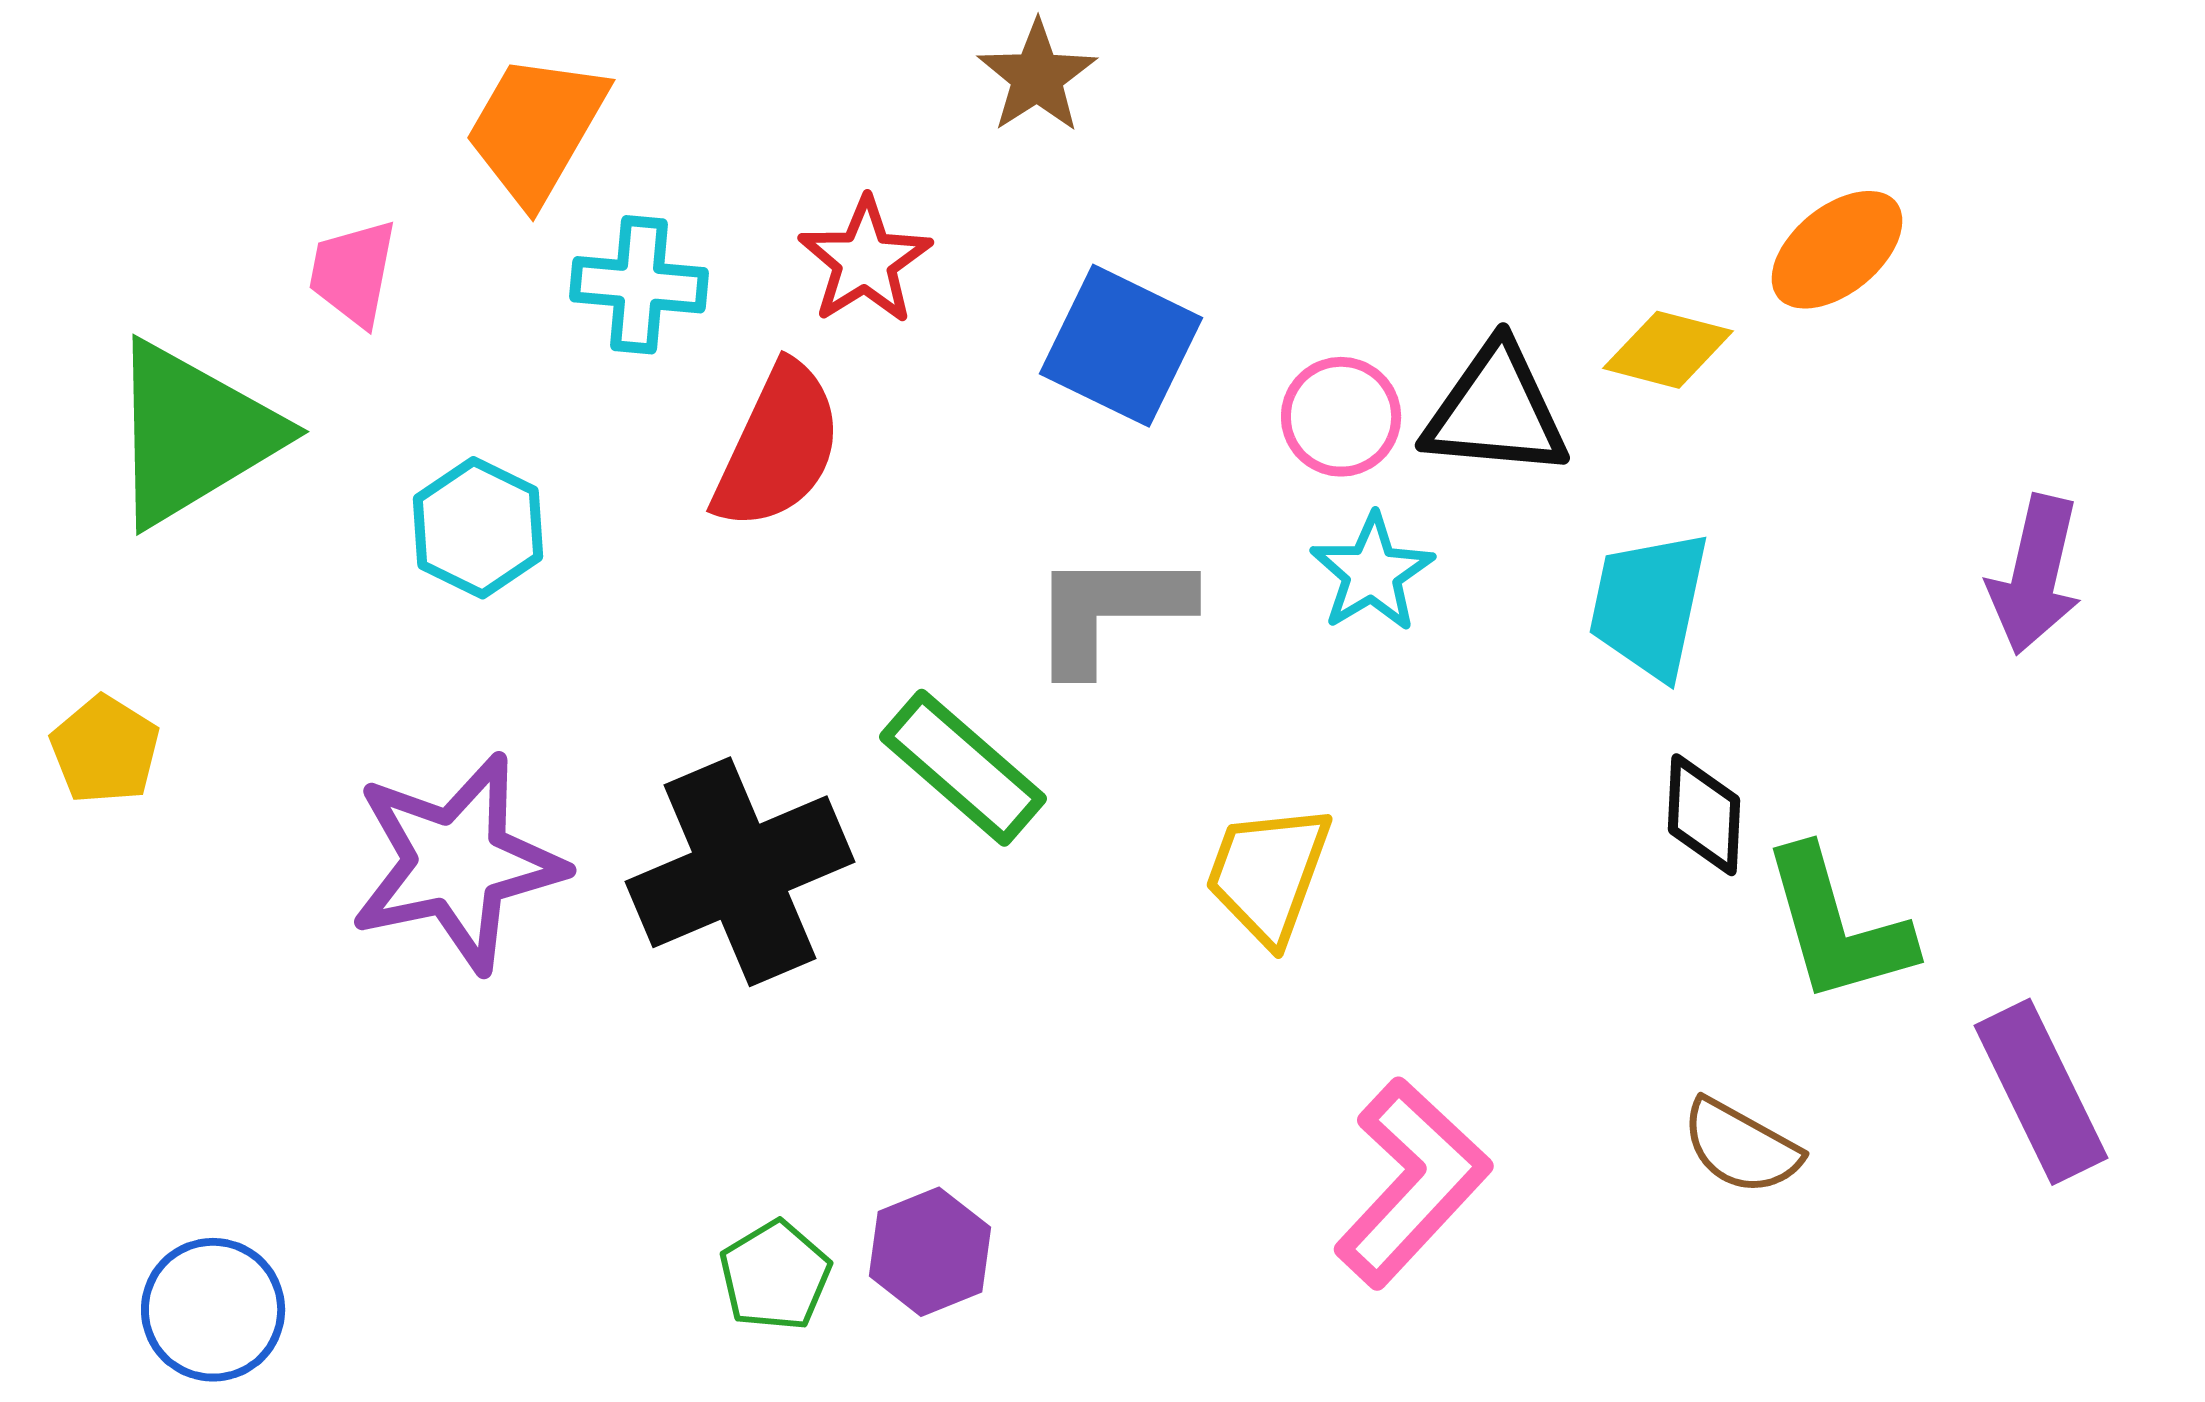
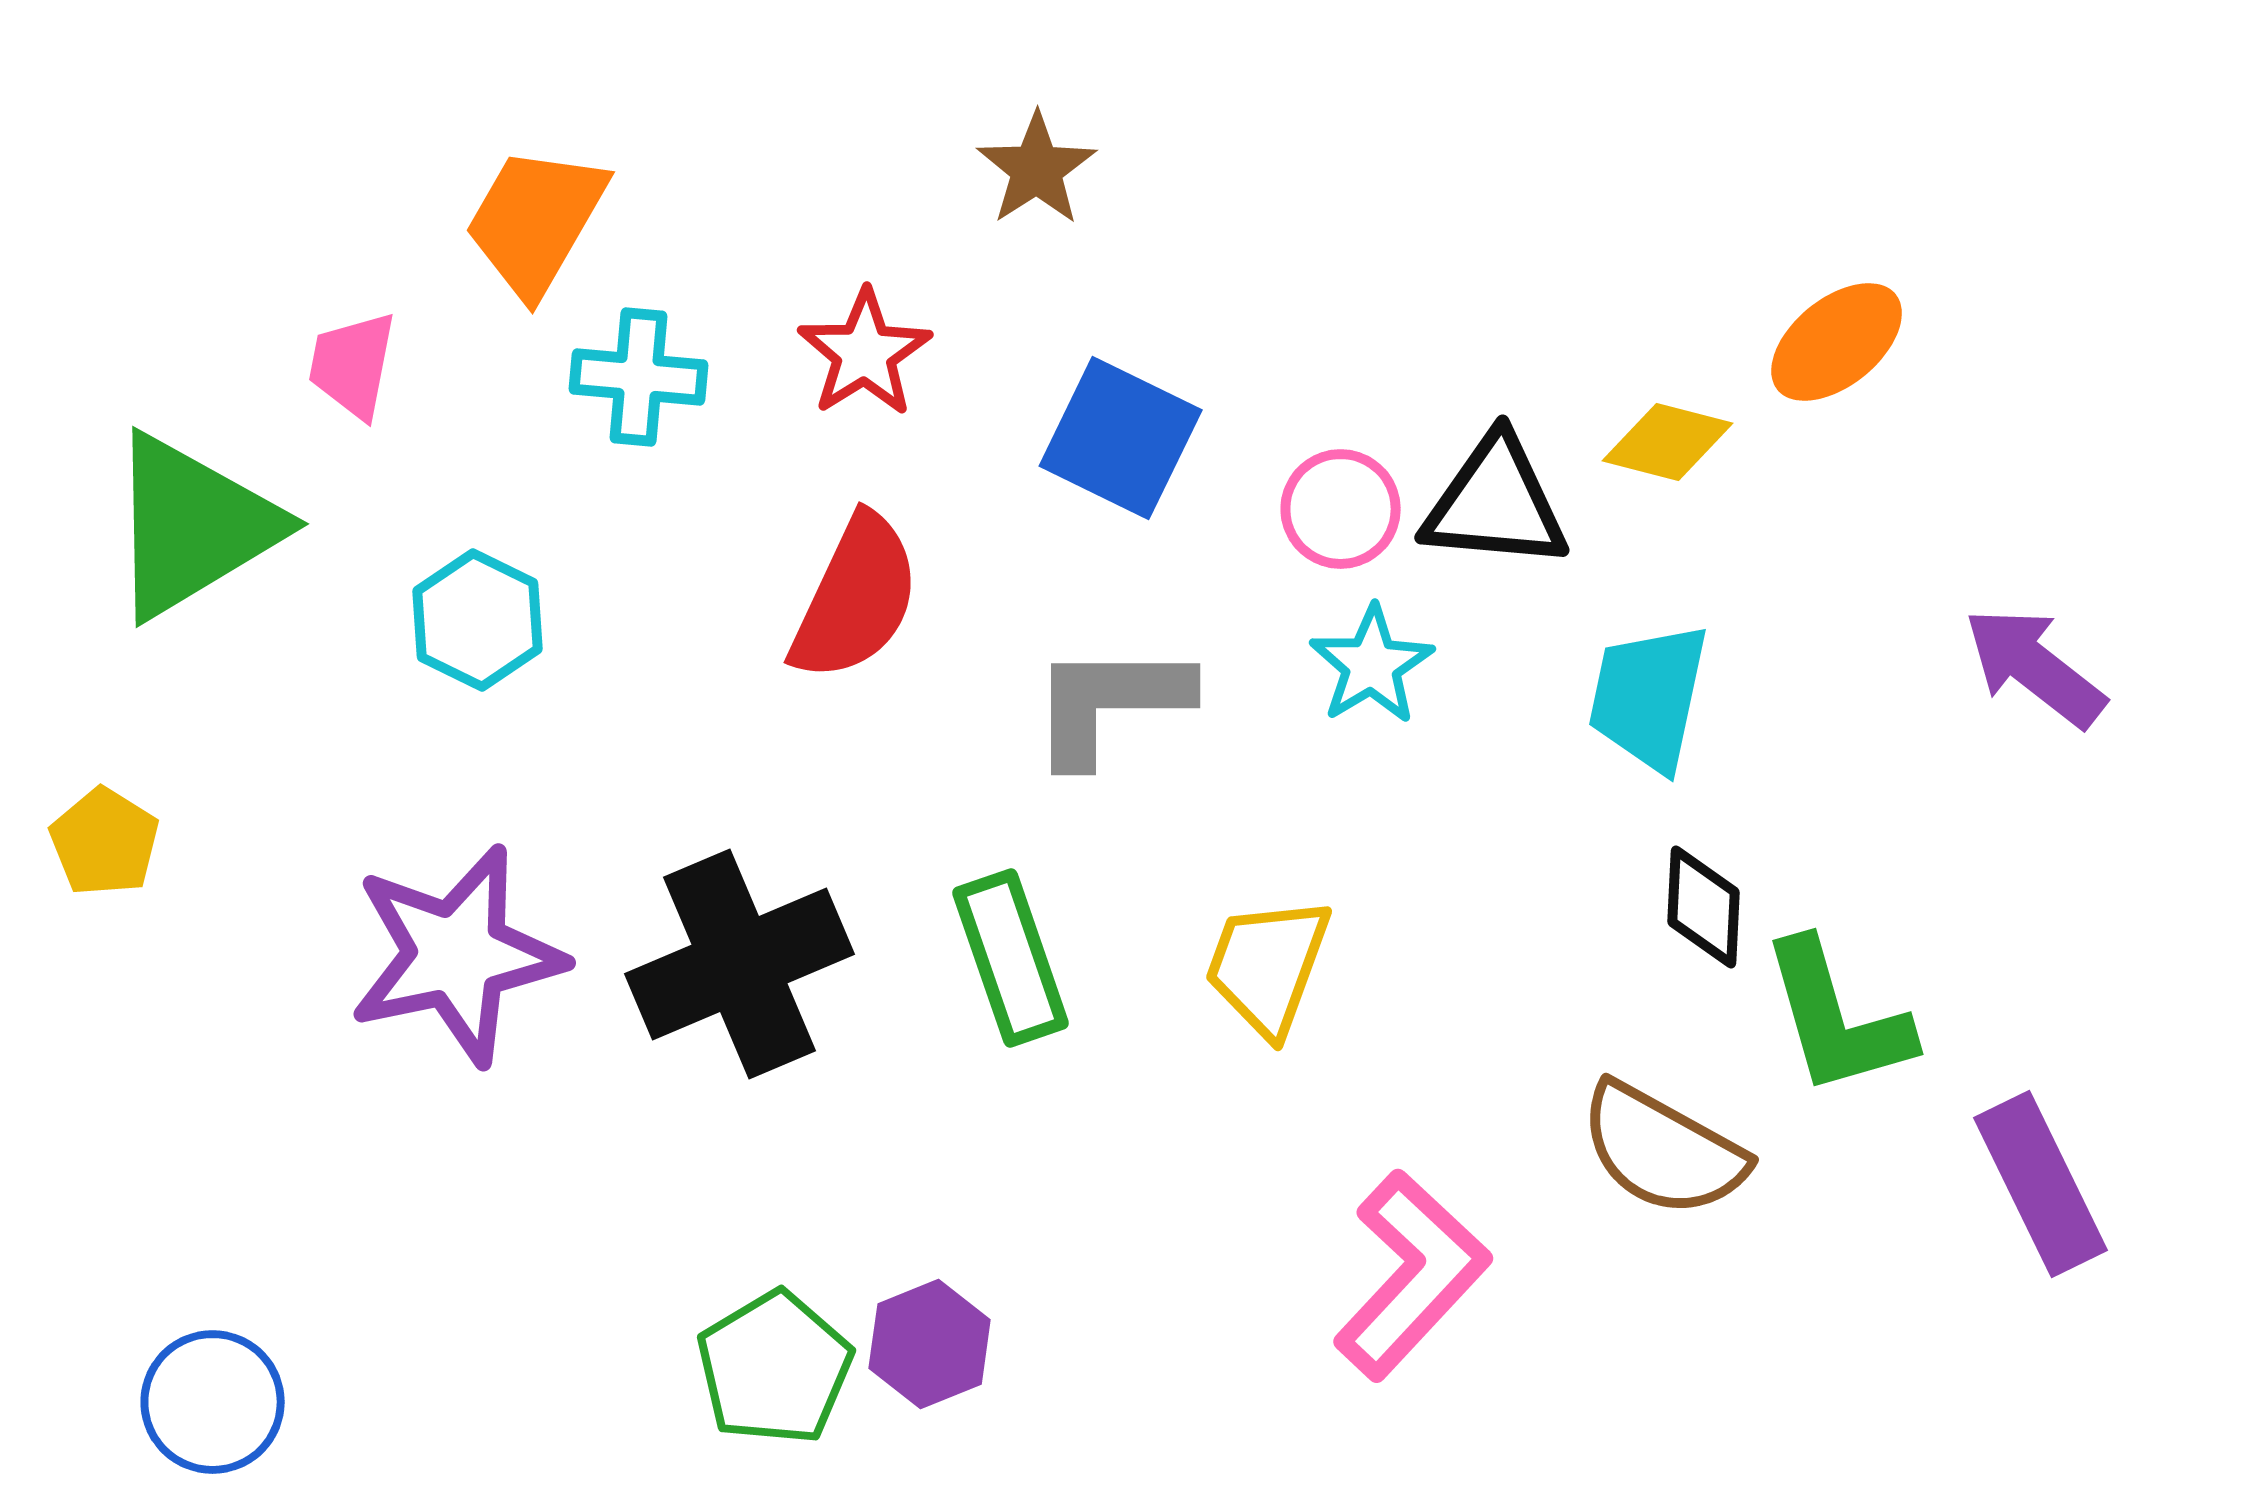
red semicircle: (778, 447) -> (856, 598), moved
purple arrow: (2035, 575) -> (2035, 667), turned 115
green rectangle: (963, 768) -> (1011, 958), moved, turned 30
brown semicircle: (1741, 1147) -> (1663, 1150), moved, size x1.4
green pentagon: (775, 1276) -> (775, 1368), size x1.4

